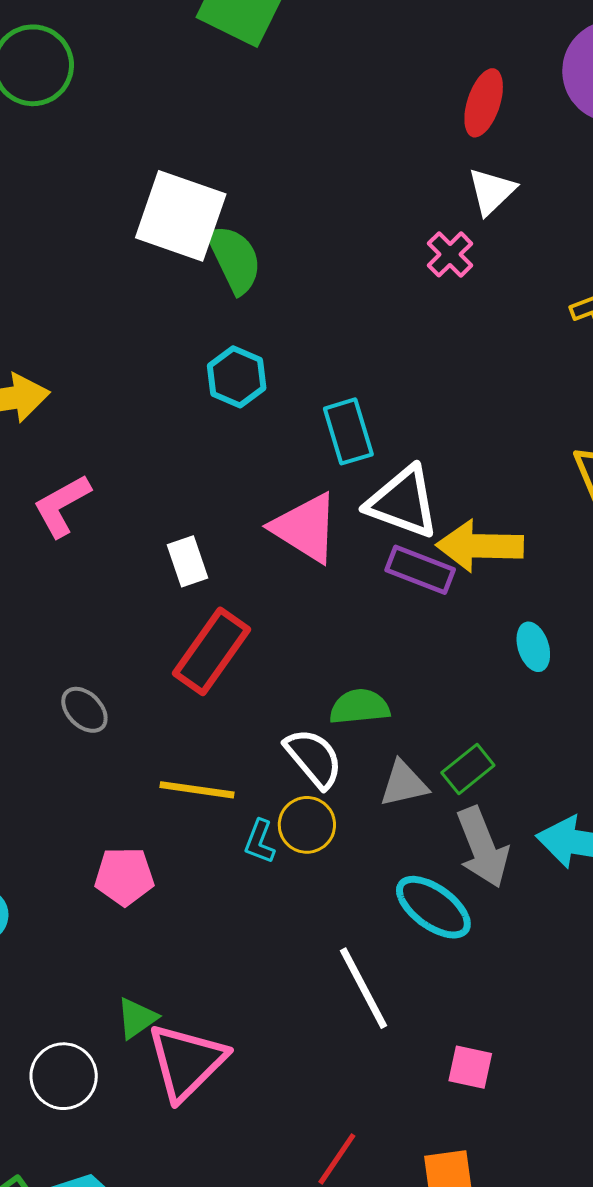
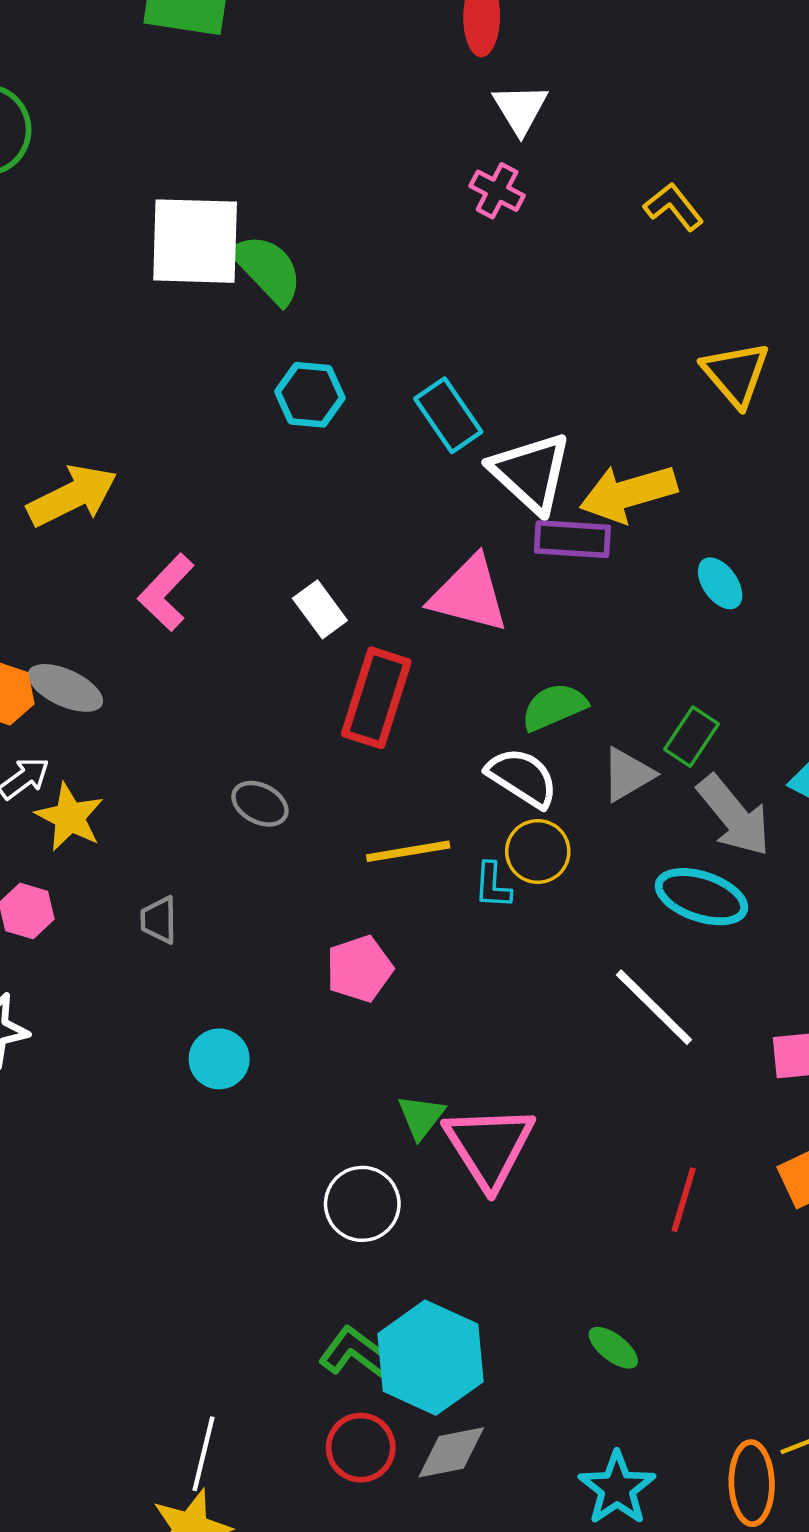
white triangle: (403, 502) -> (531, 472), turned 40
pink triangle: (305, 528) -> (469, 594), moved

